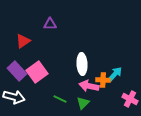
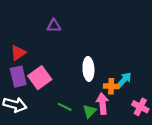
red triangle: (23, 41) -> (18, 53), moved
purple rectangle: (17, 71) -> (18, 77), turned 30
pink arrow: (89, 86) -> (102, 104), moved, turned 72

